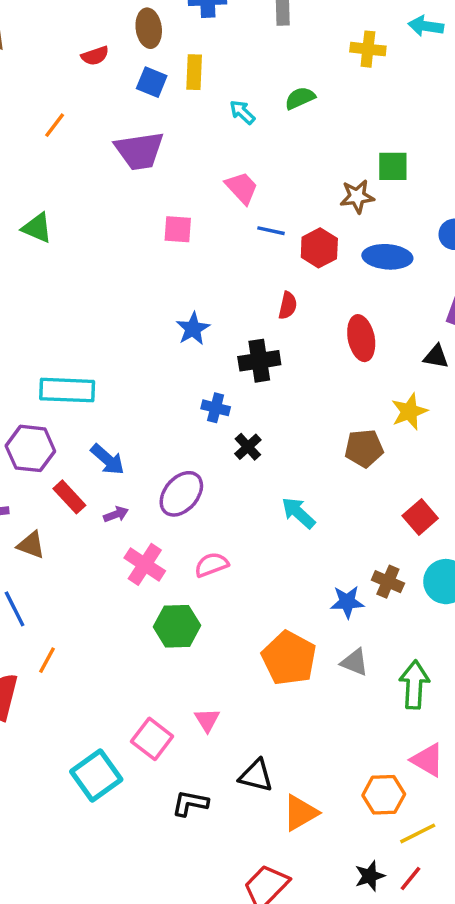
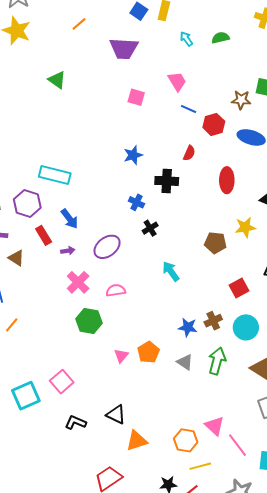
brown cross: (388, 582) -> (213, 321), turned 30
orange pentagon: (289, 658) -> (148, 352), size x0.7
green arrow: (414, 685) -> (217, 361), moved
pink triangle: (207, 720) -> (121, 356), moved

